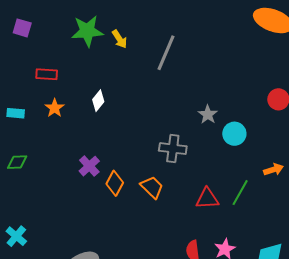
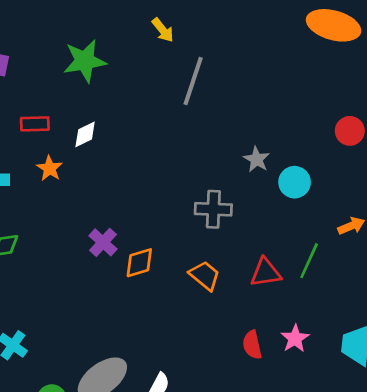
yellow arrow: (120, 39) -> (163, 30), moved
white diamond: (98, 101) -> (85, 134), moved, turned 30
orange diamond: (115, 183) -> (139, 263), turned 50
orange trapezoid: (152, 187) -> (205, 275), moved

